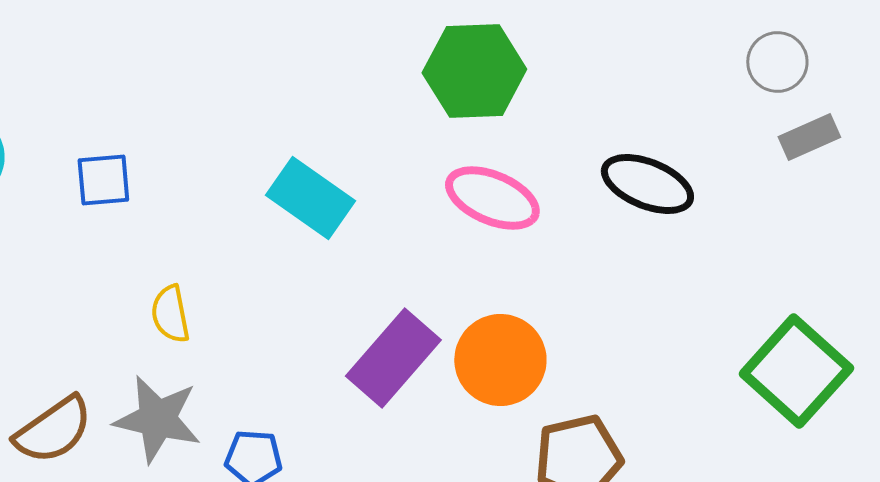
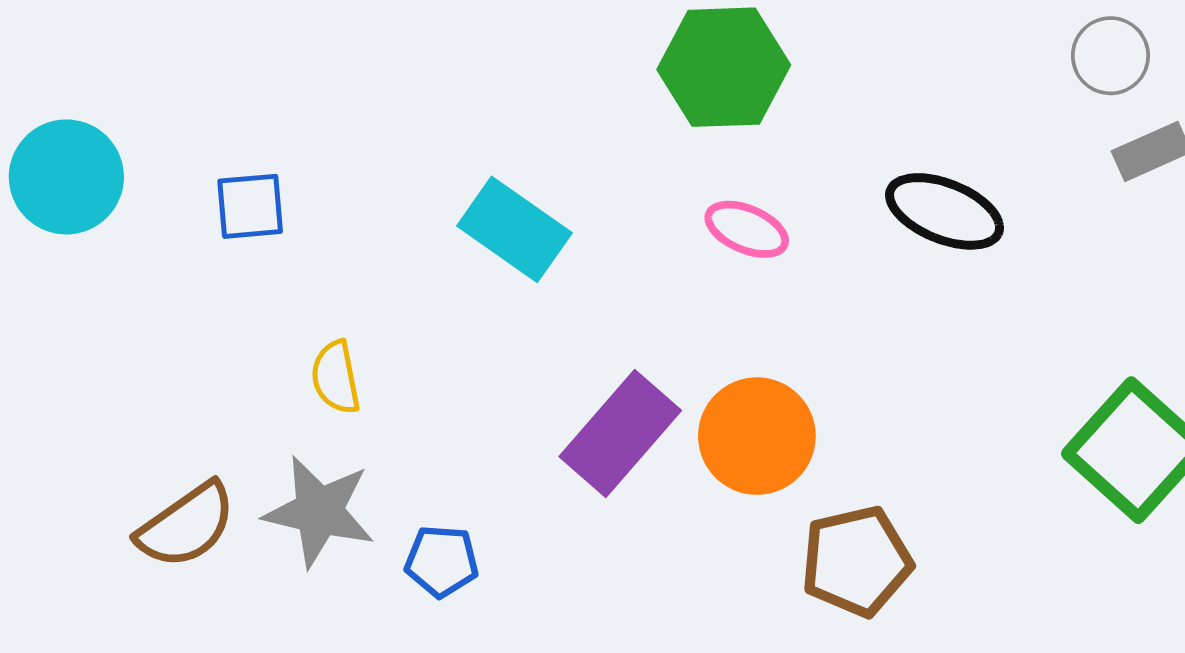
pink ellipse: (492, 198) -> (747, 229), size x0.7

